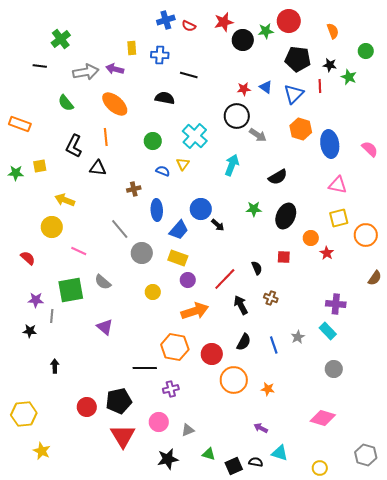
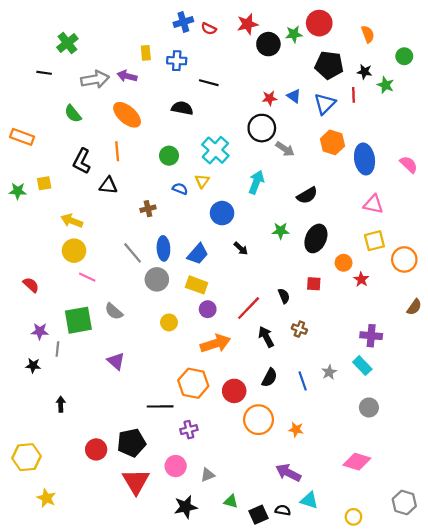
blue circle: (201, 209) -> (222, 213), moved
blue ellipse: (157, 210) -> (163, 248), moved
yellow circle: (52, 227) -> (74, 251), moved
purple arrow: (261, 428) -> (288, 473), size x1.6

